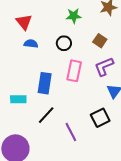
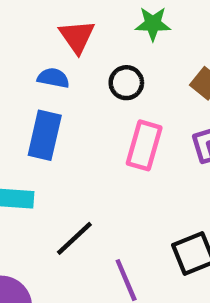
red triangle: (24, 22) -> (77, 37), moved
blue rectangle: (45, 83) -> (45, 135), moved

